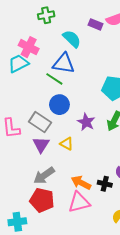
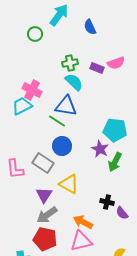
green cross: (46, 15) -> (70, 63), moved
purple star: (86, 122) -> (100, 149), moved
yellow triangle: (67, 144) -> (69, 184), size x1.5
purple triangle: (41, 145) -> (44, 195), moved
black cross: (105, 184) -> (107, 202), moved

